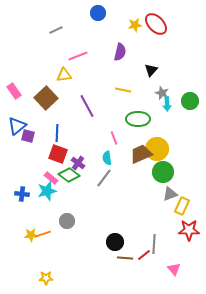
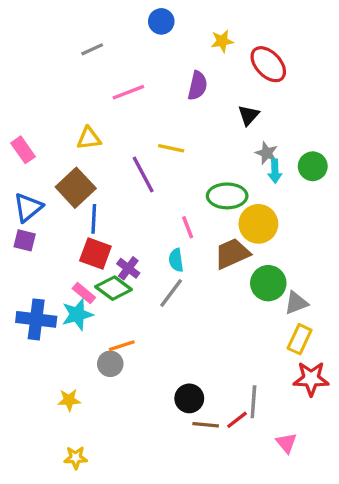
red ellipse: (156, 24) -> (268, 64), moved
yellow triangle: (64, 75) -> (89, 138), moved
yellow line: (123, 90) -> (171, 148), moved
brown square: (46, 98) -> (76, 188), moved
purple square: (28, 136) -> (25, 240), moved
yellow circle: (157, 149) -> (258, 224), moved
blue cross: (22, 194) -> (36, 319), size x1.6
gray triangle: (170, 194) -> (296, 303), moved
orange line: (43, 234) -> (122, 346), moved
yellow star: (31, 235) -> (69, 400), moved

